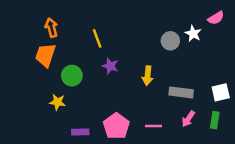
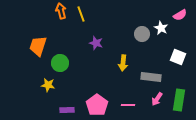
orange arrow: (51, 28) -> (61, 11), moved
yellow line: (97, 38) -> (81, 14), moved
purple star: (110, 66) -> (96, 43), moved
white square: (221, 92) -> (178, 57), moved, turned 35
green rectangle: (215, 120) -> (179, 100), size x1.5

